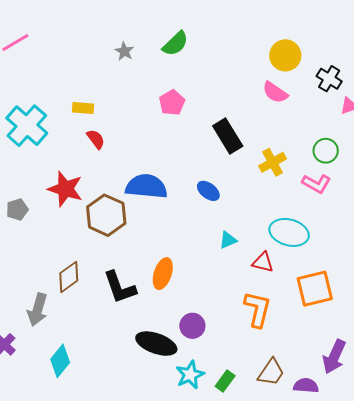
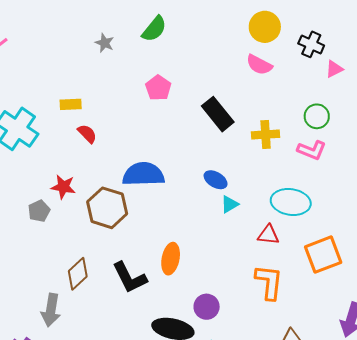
yellow cross: (273, 162) -> (266, 135), turned 32
red star: (65, 189) -> (63, 187), size x0.7
blue ellipse: (208, 191) -> (216, 180), moved
gray pentagon: (17, 210) -> (39, 211), moved
cyan triangle: (228, 240) -> (230, 204), moved

